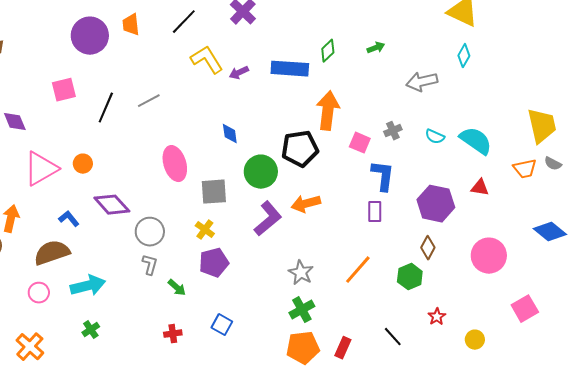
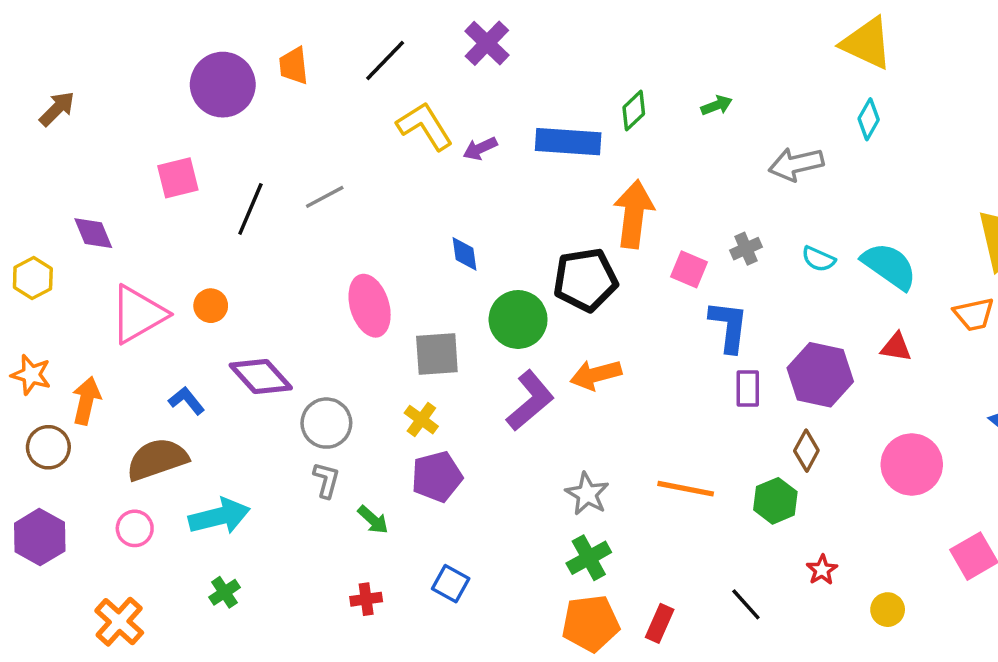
purple rectangle: (375, 212) -> (748, 389), moved
orange line: (358, 270) -> (686, 489), turned 60

